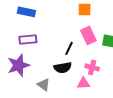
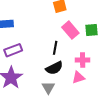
gray triangle: (44, 85) -> (48, 88), moved, turned 40

